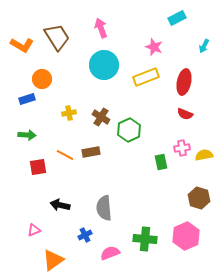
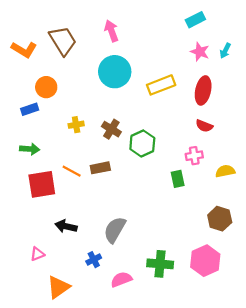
pink star: (154, 47) -> (200, 52), moved
pink cross: (182, 148) -> (194, 156), moved
red square: (38, 167) -> (42, 184), size x1.5
gray semicircle: (104, 208) -> (115, 230), turned 35

